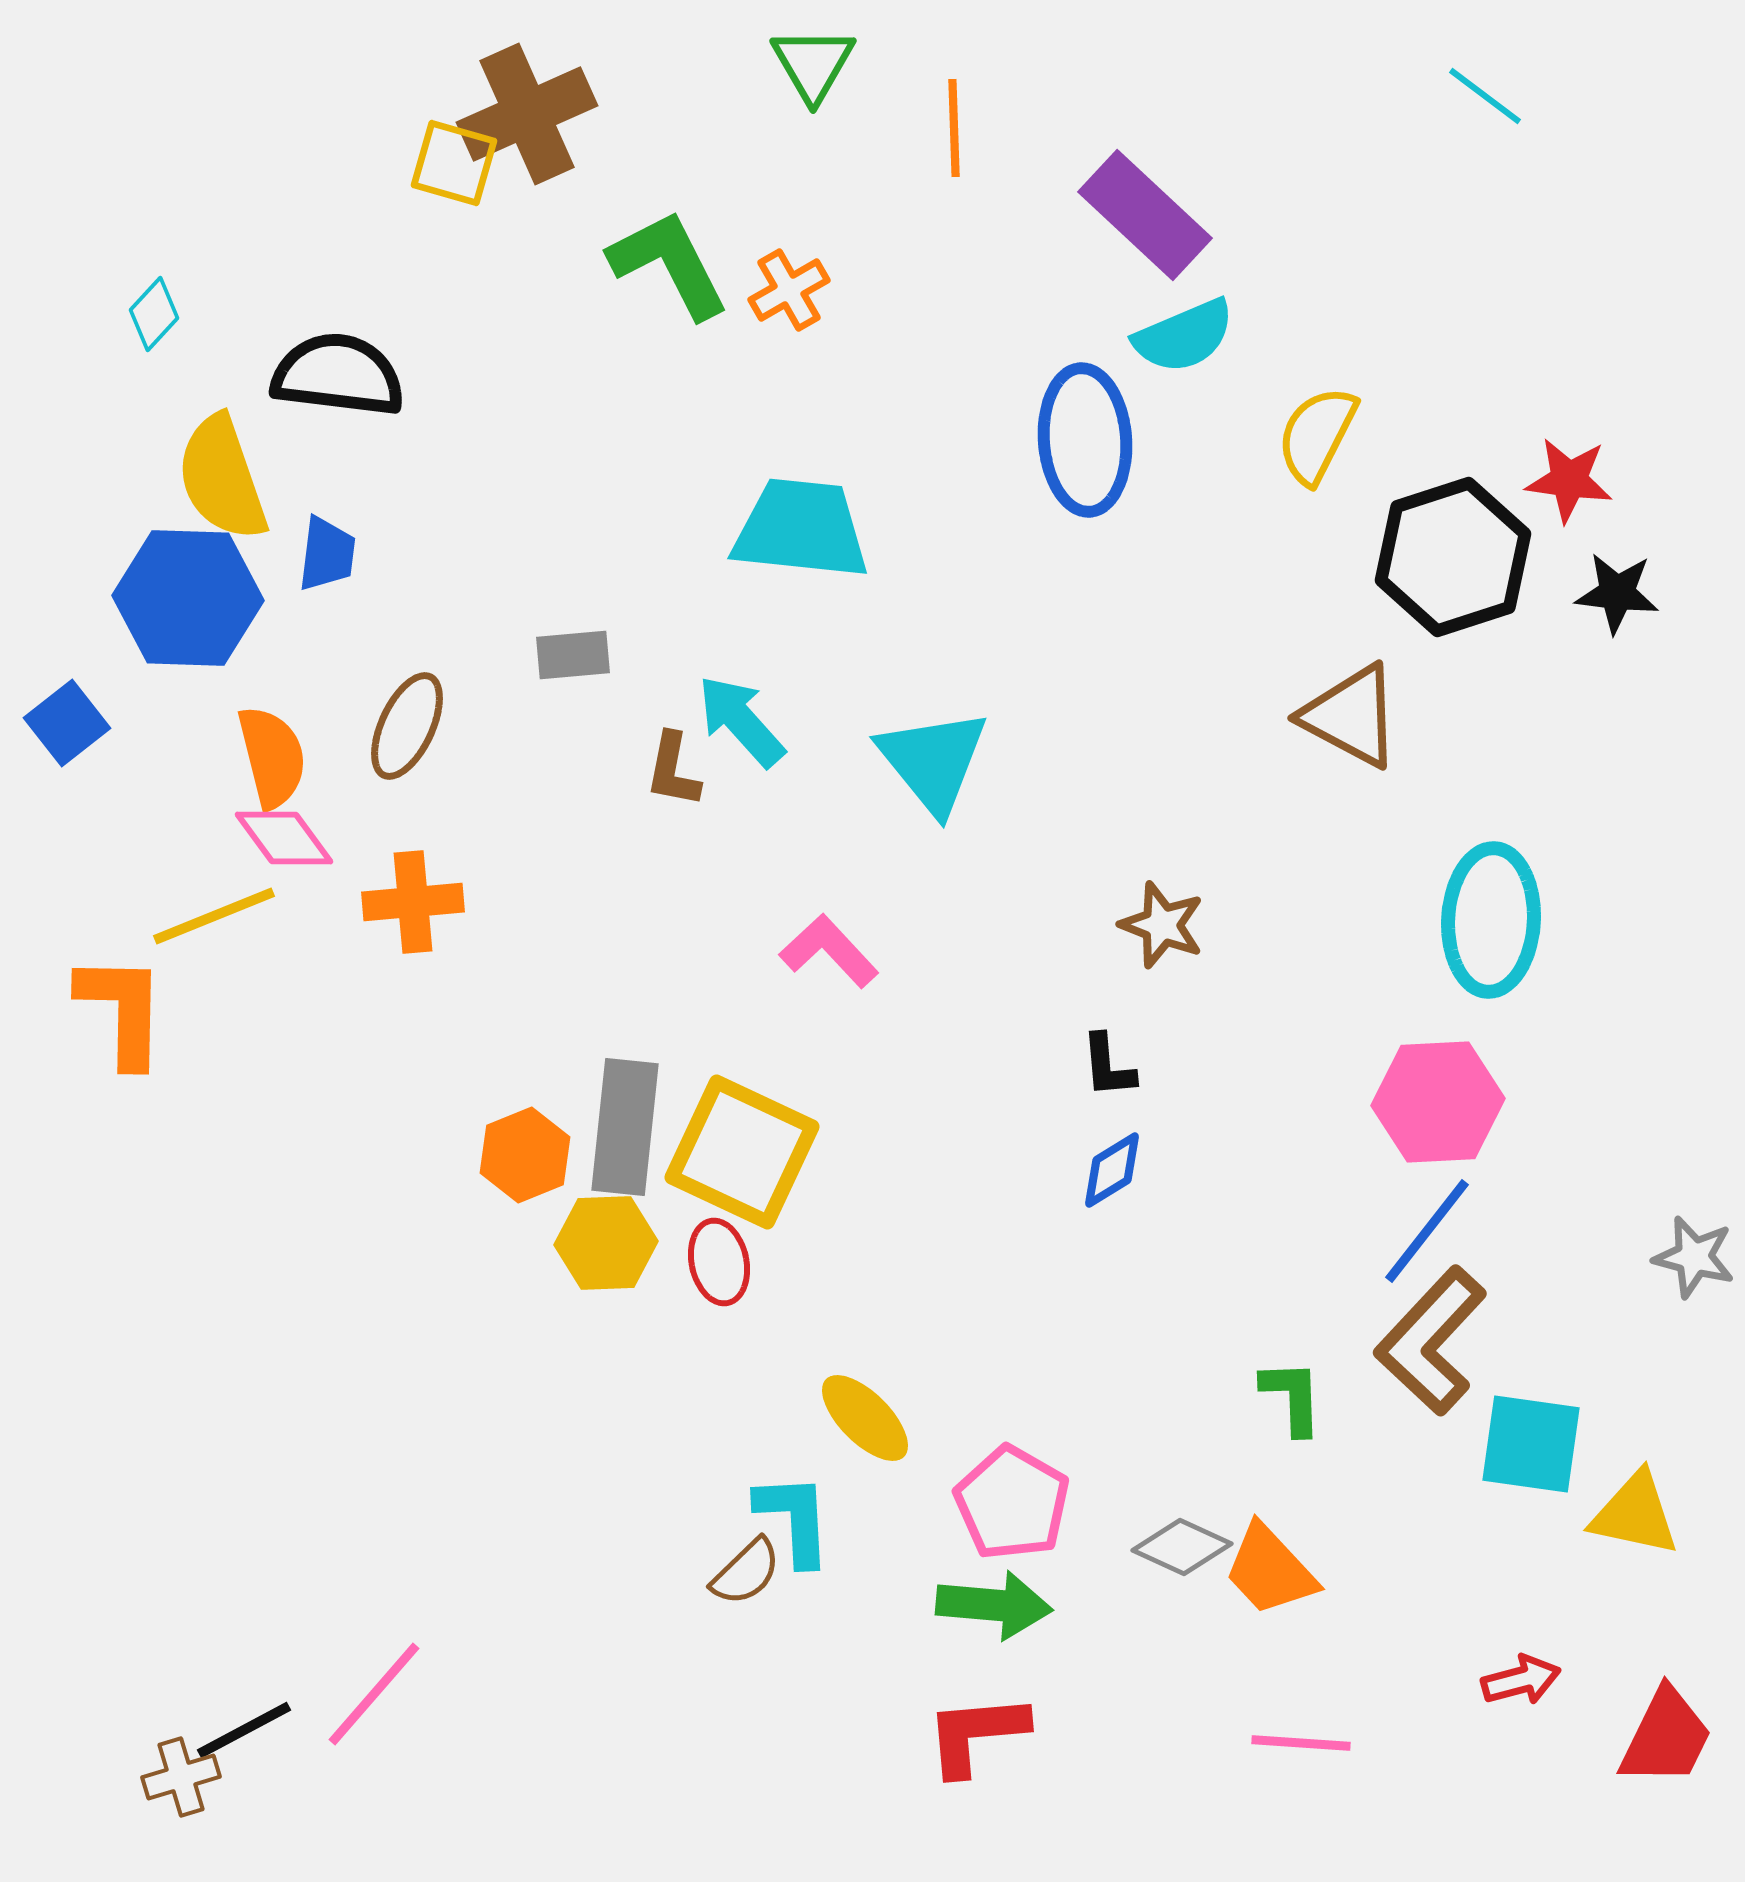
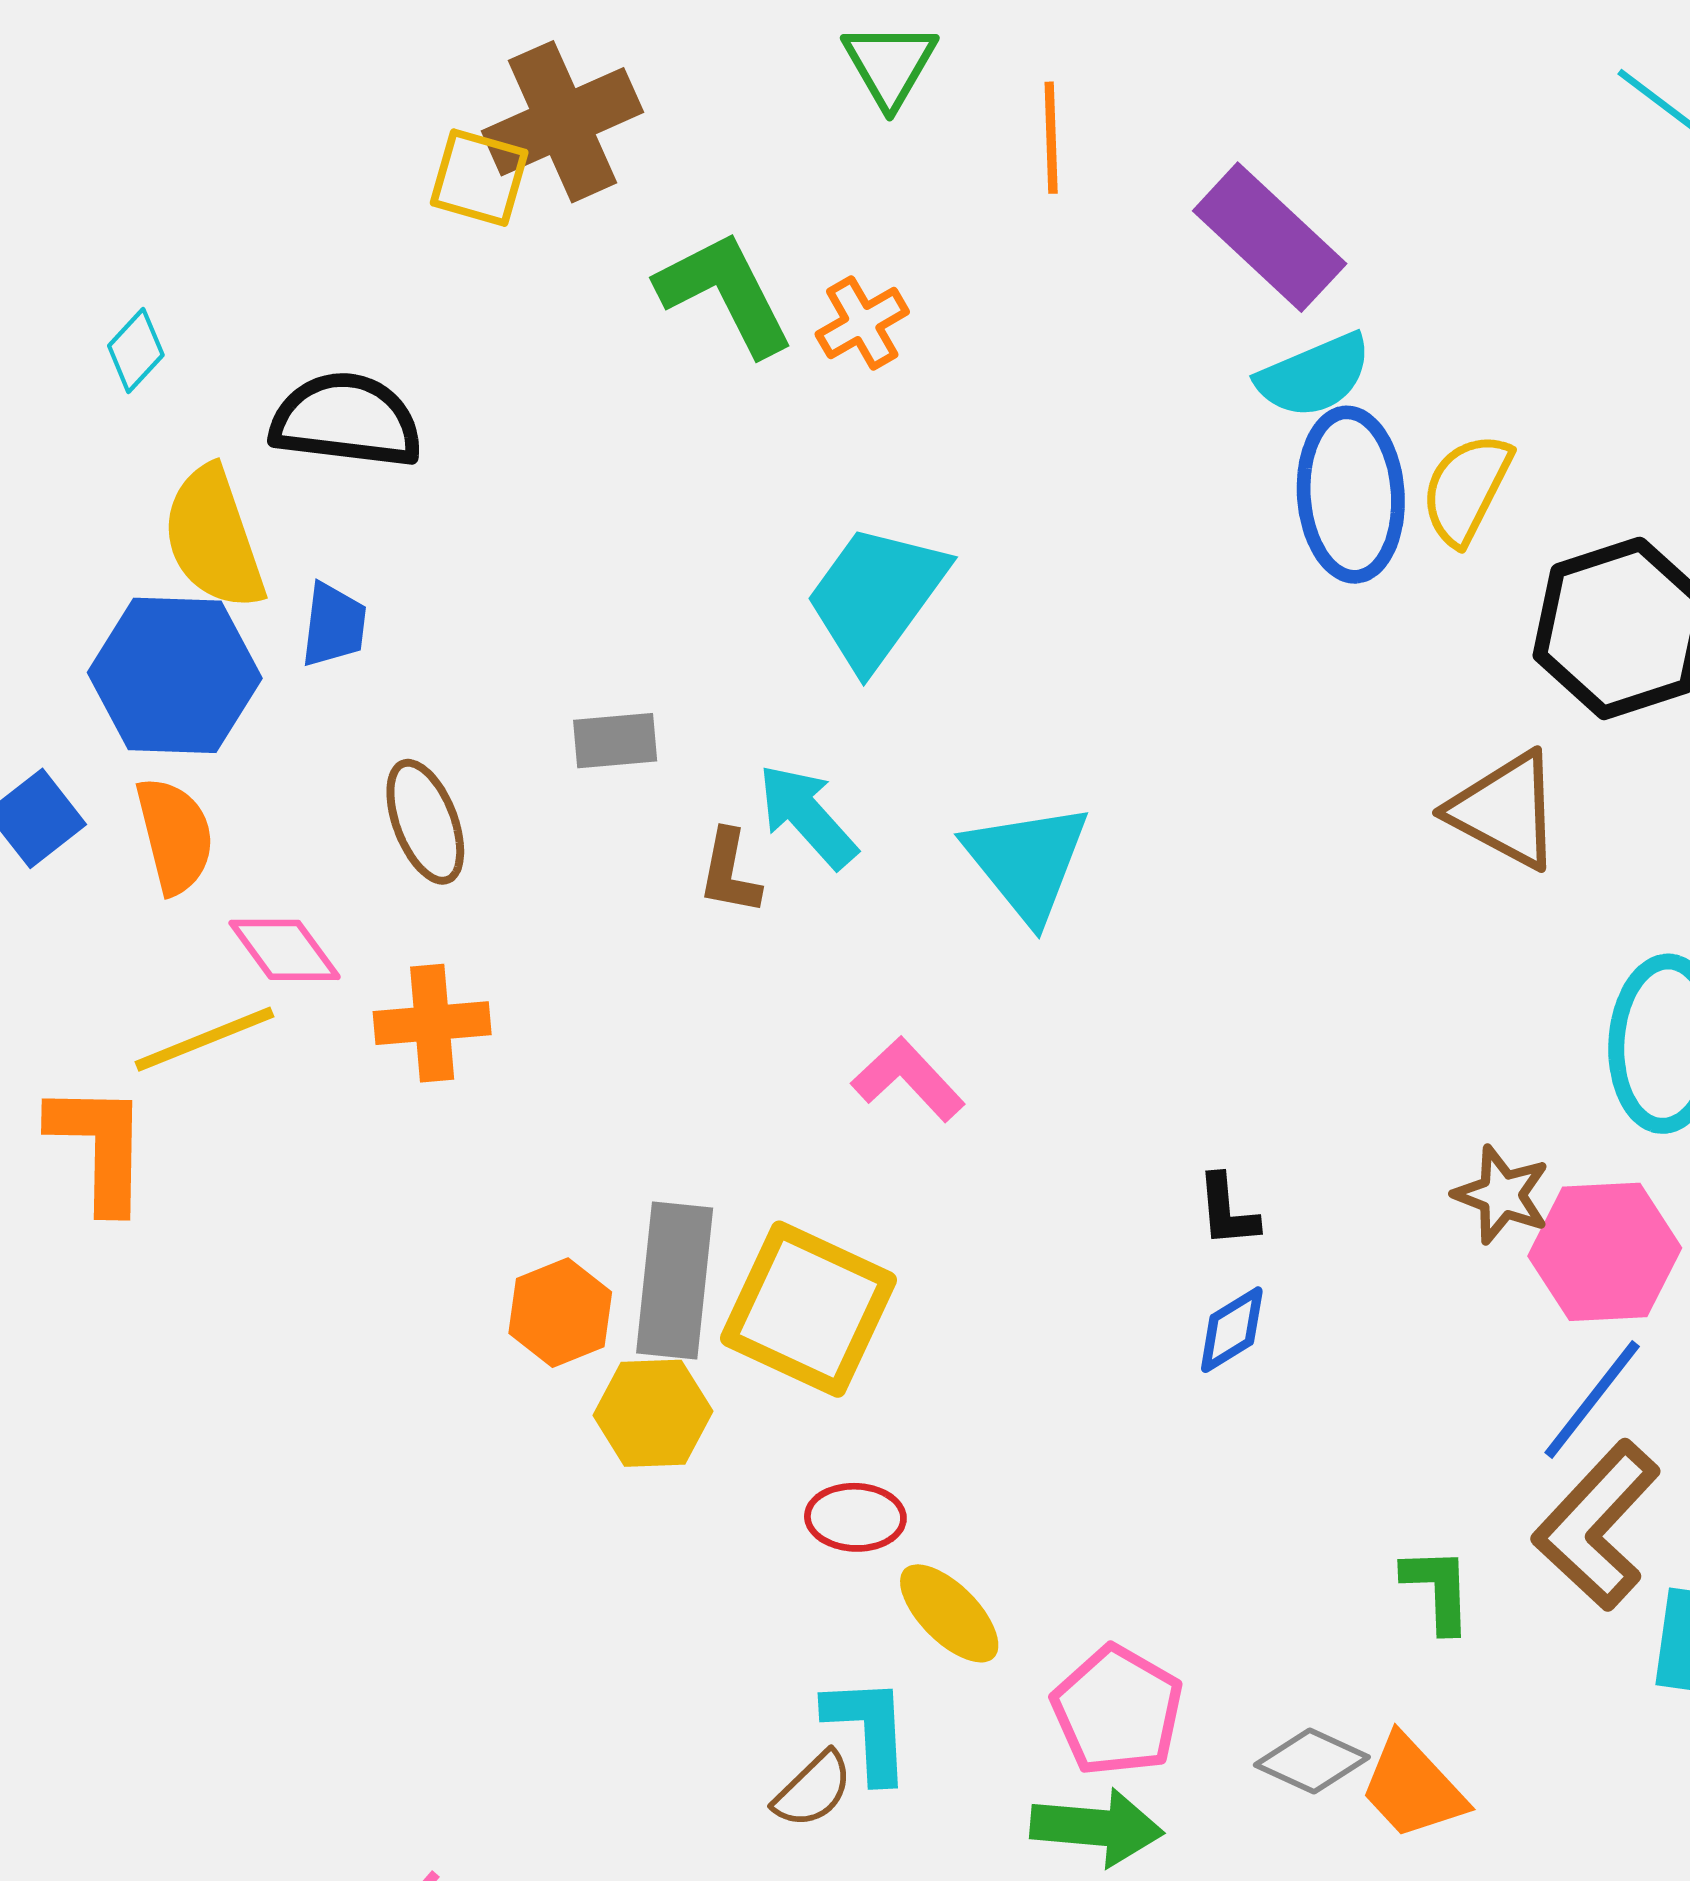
blue ellipse: (1085, 440) -> (1351, 495), moved
cyan trapezoid: (801, 529) -> (876, 596), turned -60
brown ellipse: (407, 726) -> (425, 822), turned -46
orange semicircle: (272, 757) -> (175, 836), moved
brown star: (1162, 925) -> (1502, 1195), moved
red ellipse: (719, 1262) -> (855, 1517), moved, turned -76

